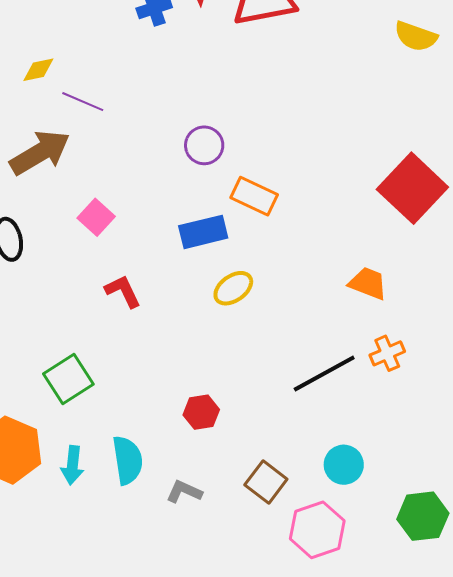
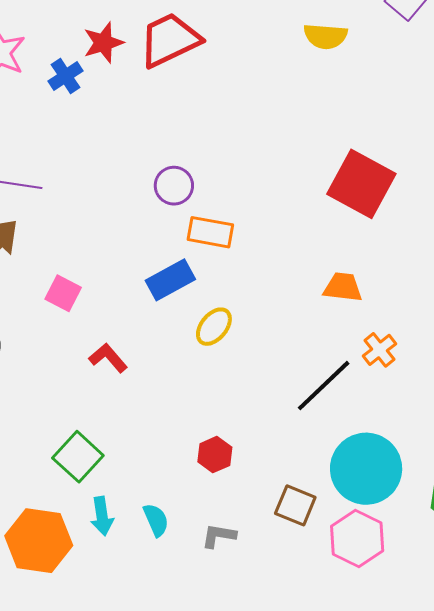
purple circle: (204, 145) -> (174, 186), moved
cyan semicircle: (128, 460) -> (156, 520), size x0.7
cyan arrow: (72, 465) -> (102, 516), moved
cyan circle: (344, 465) -> (366, 469), size x1.8

